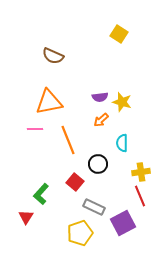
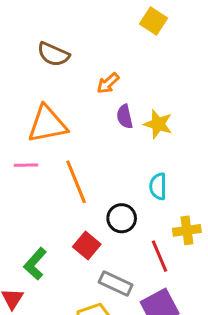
purple semicircle: (100, 97) -> (125, 117), turned 84
orange arrow: (101, 120) -> (108, 83), moved
red line: (140, 196) -> (160, 256), moved

